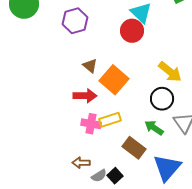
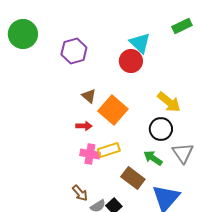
red arrow: (85, 96) -> (84, 126), size x0.7
brown arrow: (81, 163) -> (80, 193), turned -132

